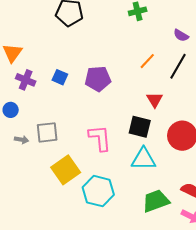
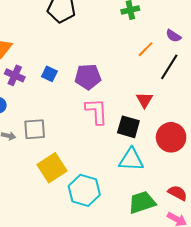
orange line: (147, 61) -> (146, 49), moved
pink L-shape: (100, 138) -> (96, 111), moved

